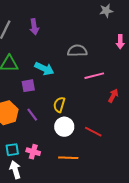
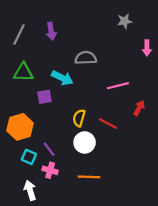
gray star: (106, 11) -> (125, 21), moved
gray semicircle: (77, 51) -> (86, 58), moved
purple line: (32, 115) -> (49, 149), moved
red line: (93, 132) -> (108, 124), moved
cyan square: (12, 150) -> (29, 157), moved, turned 32

